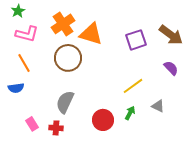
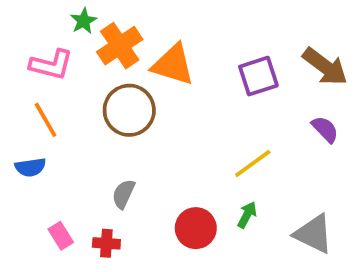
green star: (18, 11) -> (84, 21), moved
gray semicircle: (65, 102) -> (124, 194), size x0.7
gray triangle: (158, 106) -> (314, 234), moved, size x1.6

